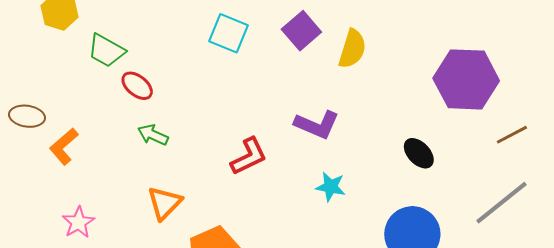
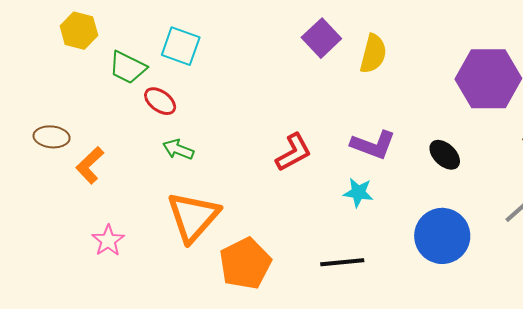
cyan square: (228, 33) -> (181, 46), moved
purple L-shape: (317, 125) -> (373, 145), moved
red L-shape: (249, 156) -> (293, 152), moved
orange triangle: (165, 203) -> (193, 217), size x1.5

